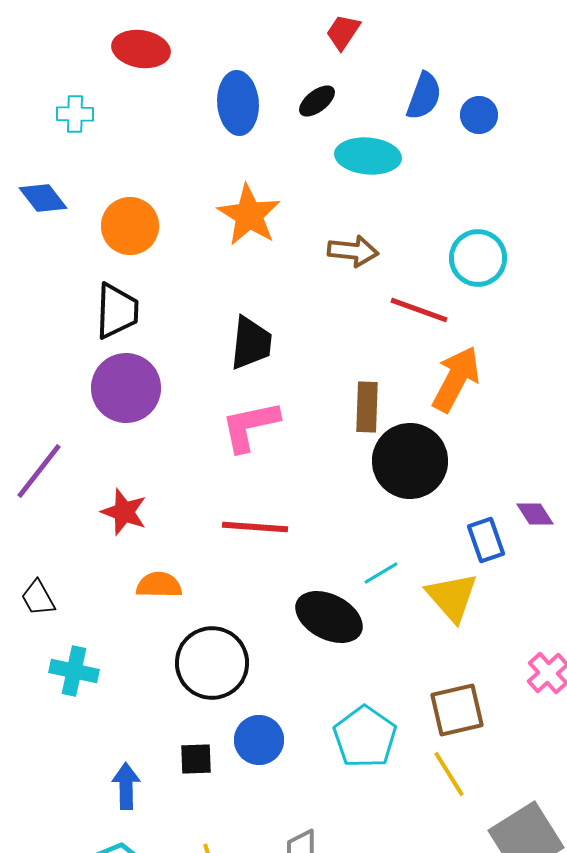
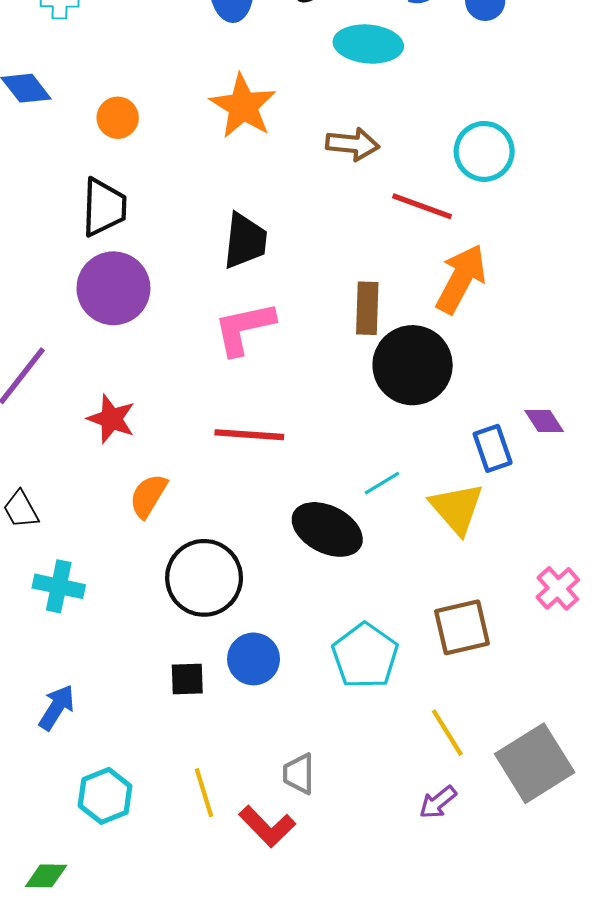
orange circle: (130, 226) -> (118, 118), size x0.7
orange semicircle: (159, 585) -> (148, 496), turned -60
yellow line: (449, 774) -> (447, 733), moved
blue arrow: (126, 786) -> (57, 707), moved, turned 33

